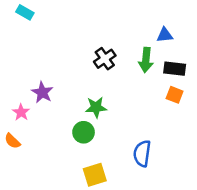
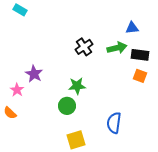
green arrow: (146, 60) -> (117, 48), turned -108

